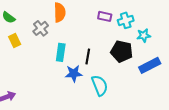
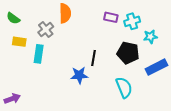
yellow rectangle: (15, 40) -> (19, 42), turned -56
cyan rectangle: (61, 52) -> (39, 54), moved
cyan semicircle: (100, 85) -> (124, 87), moved

